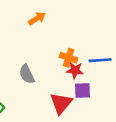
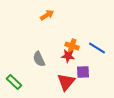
blue line: (100, 60) -> (97, 48), turned 36
red star: (75, 70) -> (68, 56), moved

